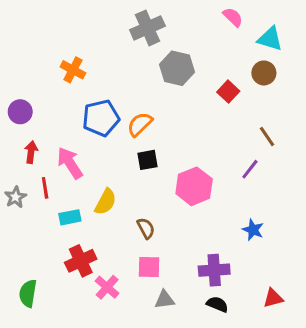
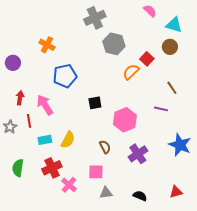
purple circle: (20, 112) -> (13, 63), moved
orange semicircle: (140, 124) -> (131, 72), moved
purple line: (250, 169) -> (161, 109), turned 64
yellow semicircle: (106, 202) -> (68, 140), moved
brown semicircle: (146, 228) -> (105, 147), moved
blue star: (253, 230) -> (180, 145), moved, size x1.6
purple cross: (214, 270) -> (138, 154), moved, turned -30
green semicircle: (28, 293) -> (18, 168), moved

